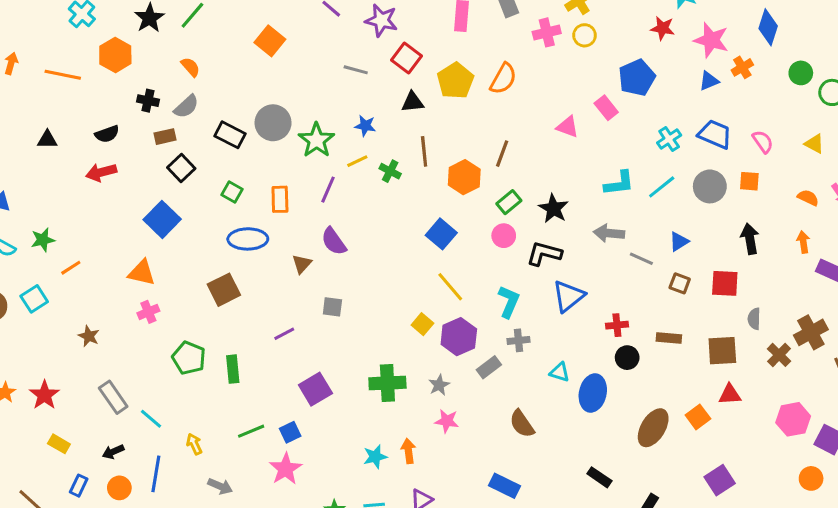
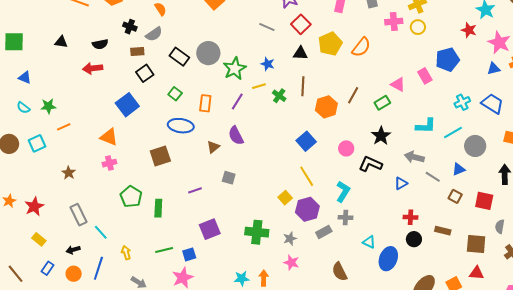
gray circle: (710, 186) -> (475, 146), moved
green rectangle: (509, 202) -> (382, 103), moved
blue triangle: (568, 296) -> (401, 183), moved, size x0.6

